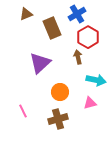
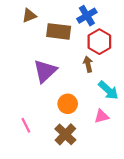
brown rectangle: (52, 28) -> (59, 31), turned -60
cyan arrow: (96, 80) -> (108, 90), turned 30
brown cross: (58, 119) -> (65, 134), turned -30

